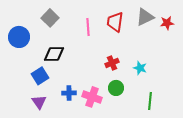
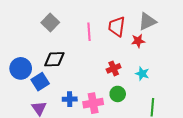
red star: (167, 23) -> (138, 41), moved
blue circle: (19, 37) -> (21, 68), moved
pink cross: (92, 97) -> (93, 103), turned -30

